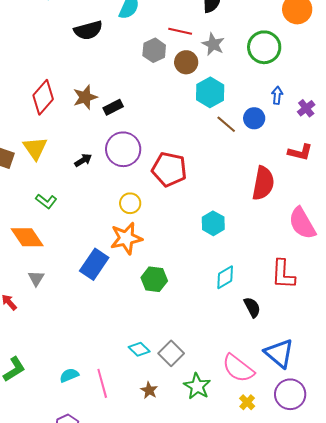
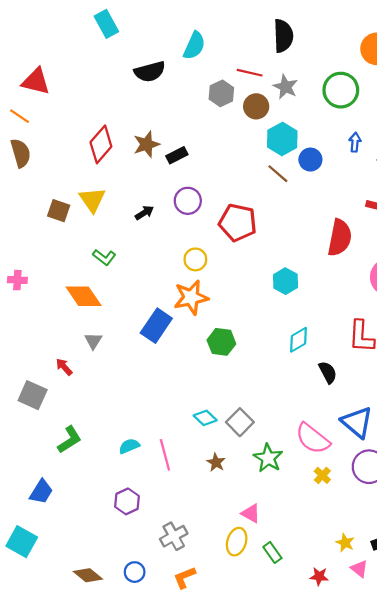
blue circle: (254, 118) -> (310, 160), moved
brown line: (226, 124) -> (278, 174), moved
purple circle: (123, 149) -> (188, 201), size x0.7

